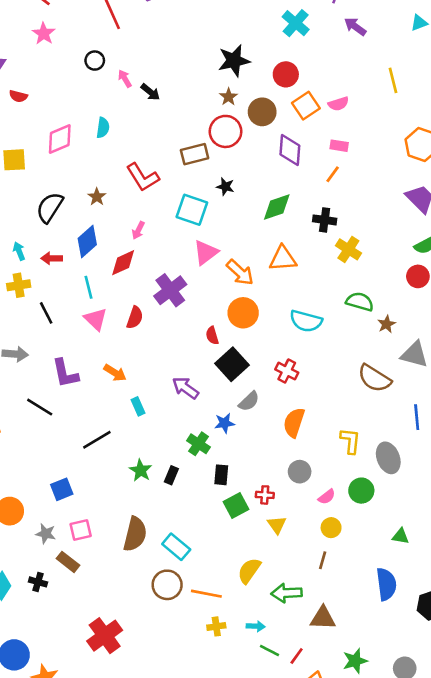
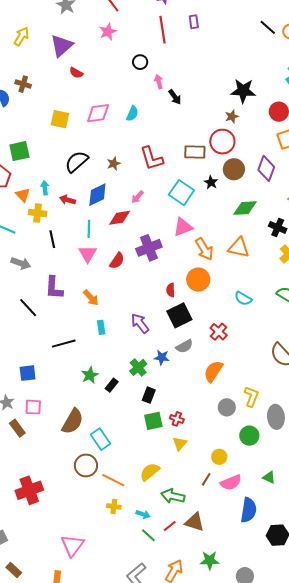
brown circle: (262, 112) -> (234, 169), moved
cyan semicircle: (306, 321) -> (243, 299), size x0.7
gray circle: (300, 472) -> (227, 407), moved
pink semicircle: (327, 497) -> (231, 483), moved, size x1.5
red line: (297, 656) -> (170, 526), moved

